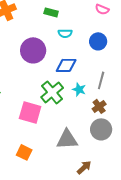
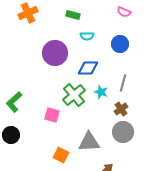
pink square: (30, 112) -> (52, 115), size x0.7
orange square: (24, 152) -> (61, 155), moved

